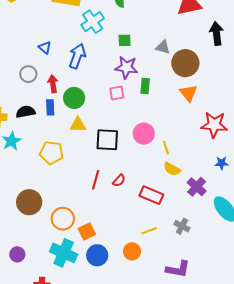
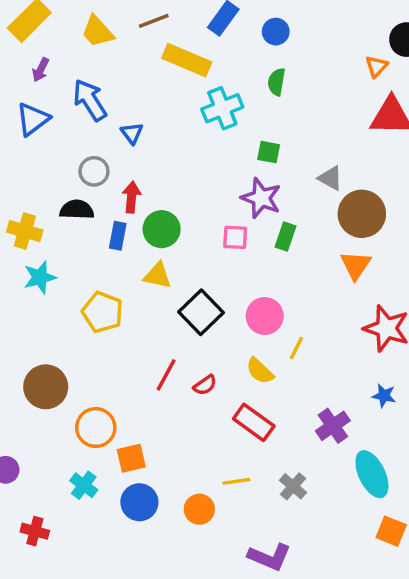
blue arrow: (77, 56) -> (90, 100), moved, turned -65
black semicircle: (26, 112) -> (77, 210), moved
black square: (107, 140) -> (201, 312), turned 30
yellow line: (166, 148) -> (296, 348), turned 32
yellow semicircle: (172, 169) -> (260, 371), moved
cyan cross: (64, 253) -> (84, 485), size x0.6

